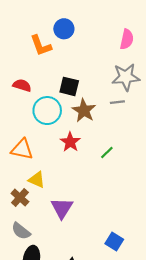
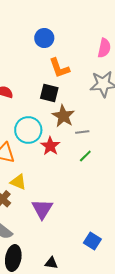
orange L-shape: (41, 46) -> (59, 68), moved
gray line: (117, 102) -> (82, 132), moved
cyan circle: (47, 111) -> (28, 130), moved

